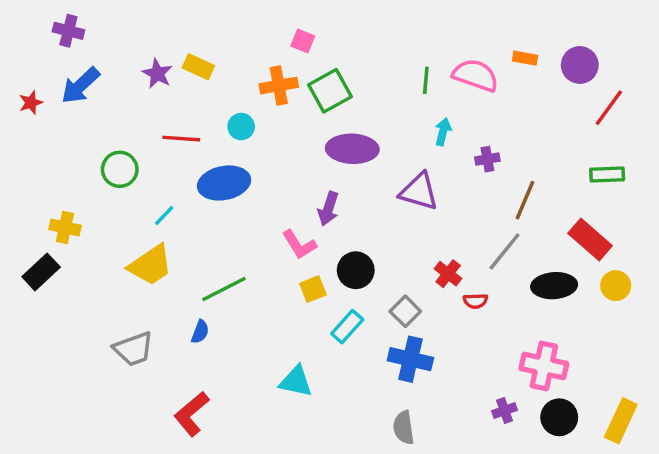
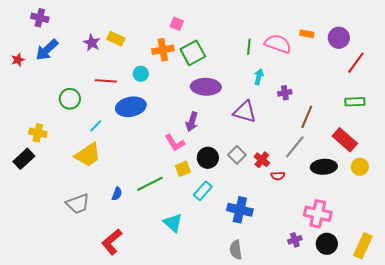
green line: (224, 289) -> (150, 184), moved
gray square: (405, 311) -> (237, 155), moved
cyan triangle: (296, 381) -> (173, 223), turned 30

